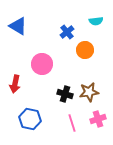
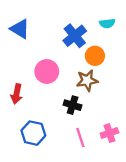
blue cross: (67, 32) -> (75, 36), size x1.5
brown star: (89, 92) -> (87, 80), moved

